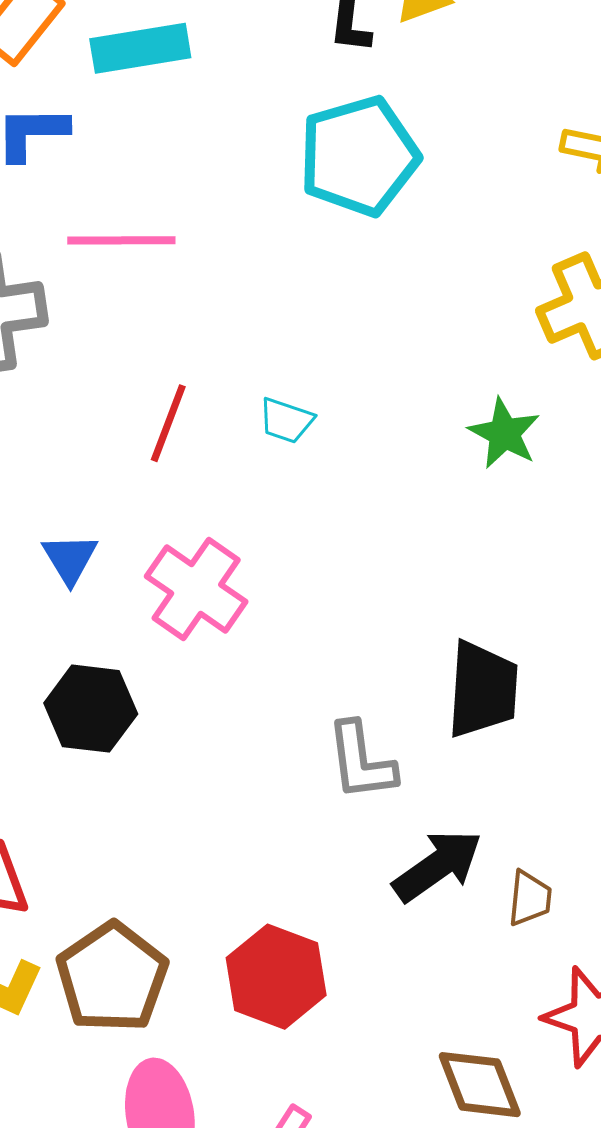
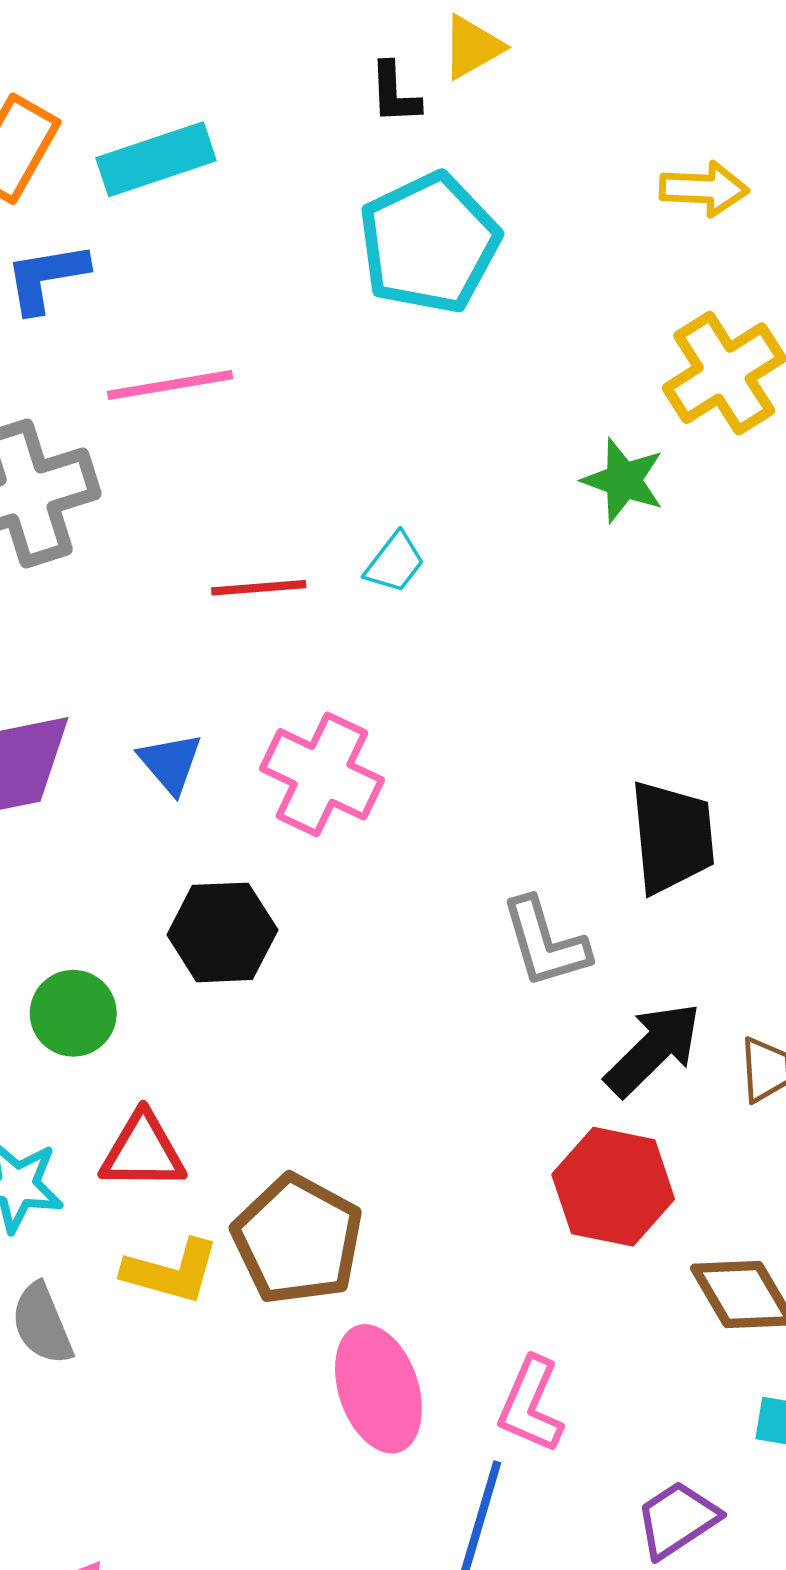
cyan trapezoid: (286, 421) -> (395, 563), turned -62
red line: (168, 423) -> (259, 588), turned 74
green star: (504, 433) -> (623, 480), moved
red hexagon: (276, 977) -> (613, 1187), moved

